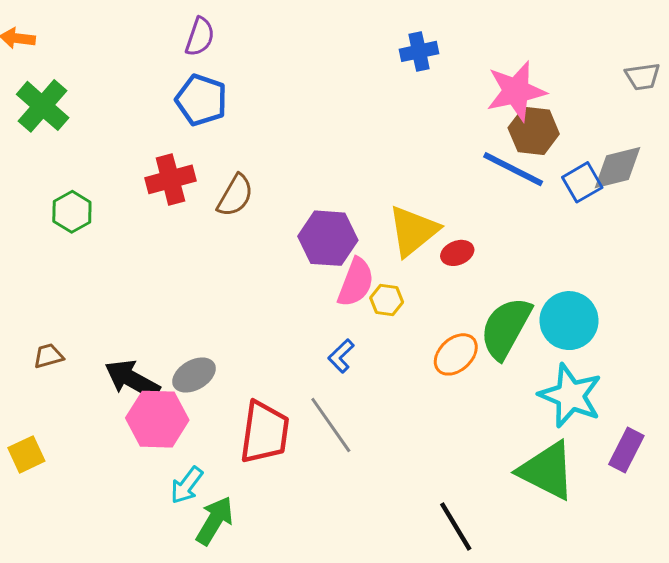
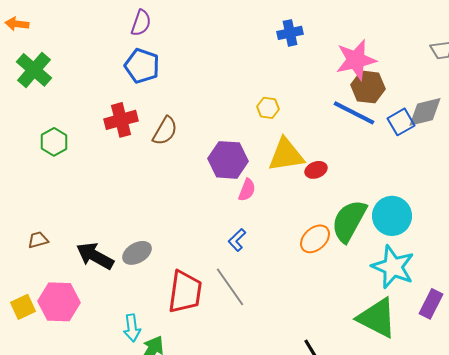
yellow triangle: (413, 231) -> (286, 155), turned 30
pink semicircle: (356, 282) -> (247, 190), size x0.7
yellow hexagon: (387, 300) -> (268, 108), moved
pink hexagon: (157, 419) -> (59, 302), moved
cyan arrow: (187, 485) -> (132, 328), turned -44

